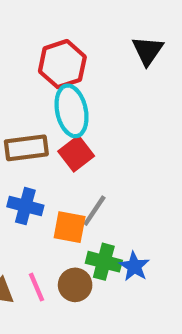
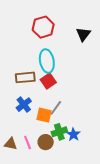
red hexagon: (62, 64) -> (43, 27), moved
blue cross: (25, 206) -> (24, 105), turned 35
green cross: (104, 262) -> (59, 132), turned -35

